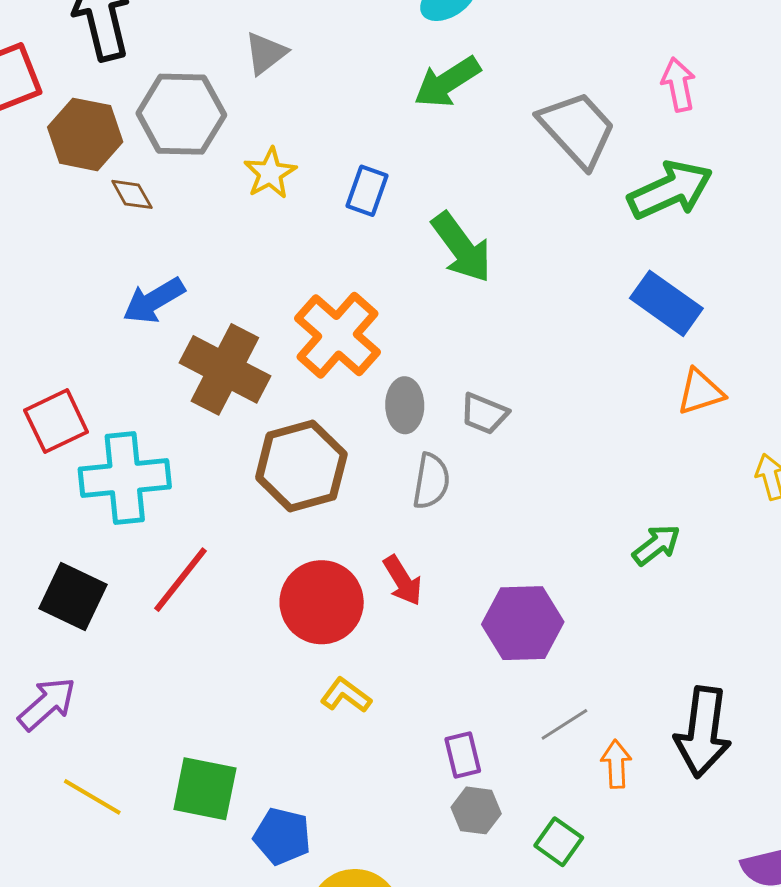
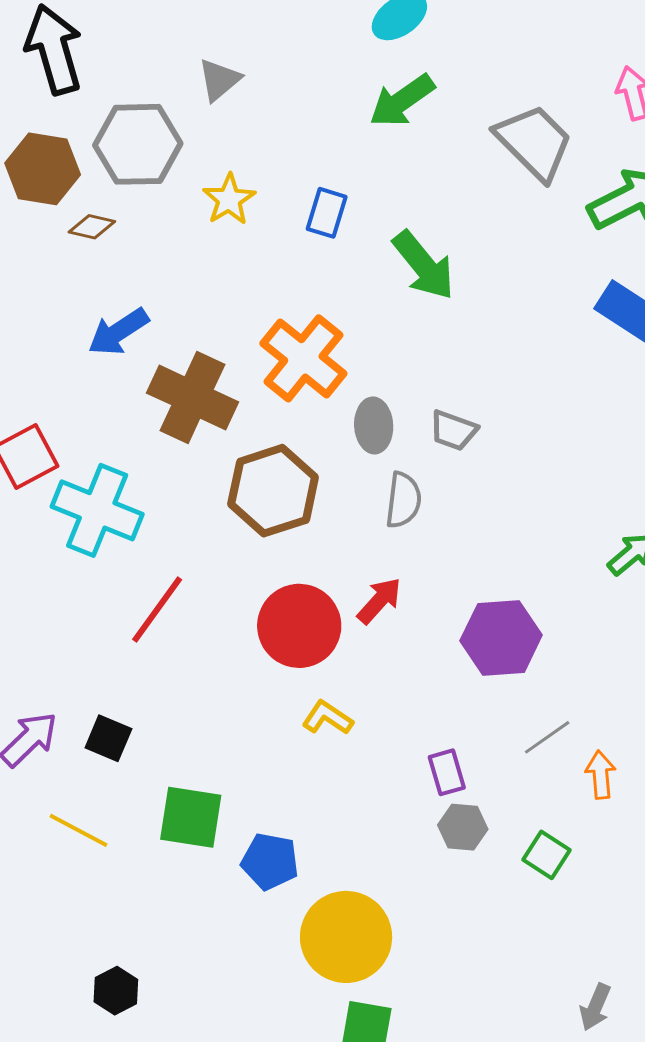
brown diamond: (132, 194) -> (92, 227), turned -45
cyan cross: (125, 478) -> (97, 510), turned 30
red arrow: (403, 581) -> (379, 601), turned -104
black square: (73, 597) -> (108, 738), moved, size x0.7

